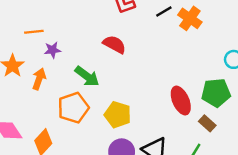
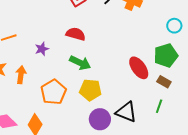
purple star: (52, 50) -> (42, 49), moved
green arrow: (87, 76) -> (80, 63), moved

